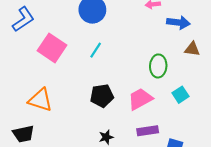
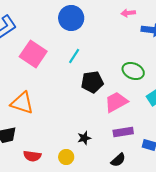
green ellipse: (158, 66) -> (133, 71), turned -70
black pentagon: (102, 96) -> (92, 82), moved

